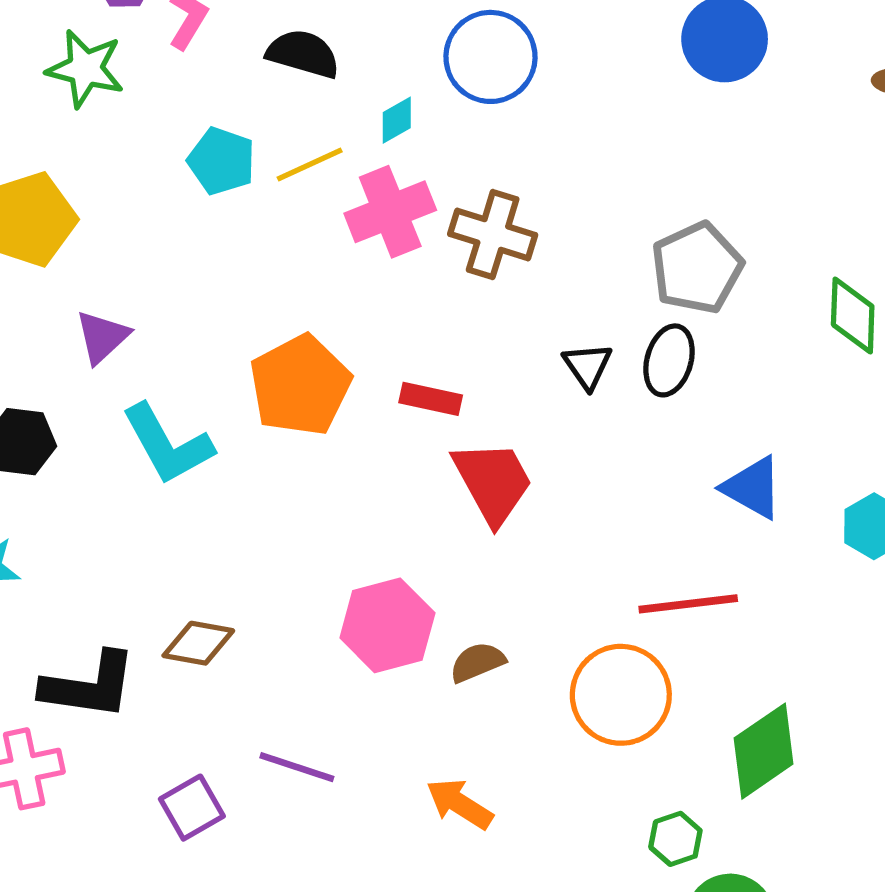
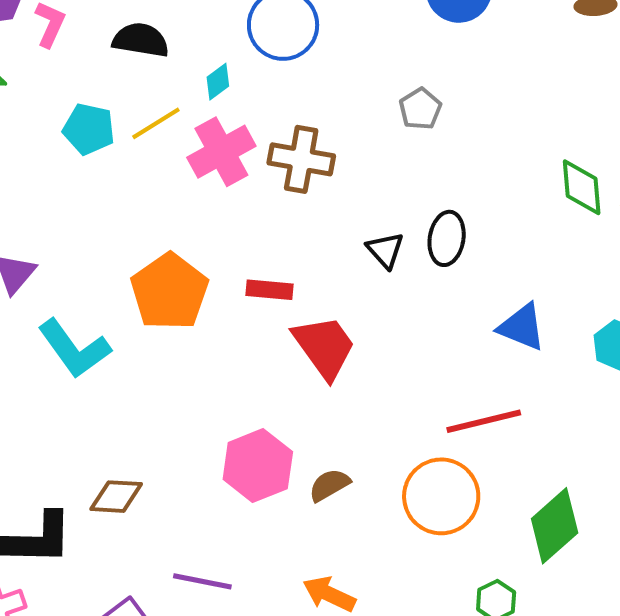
gray pentagon: (697, 268) -> (420, 109), moved, size x0.6

